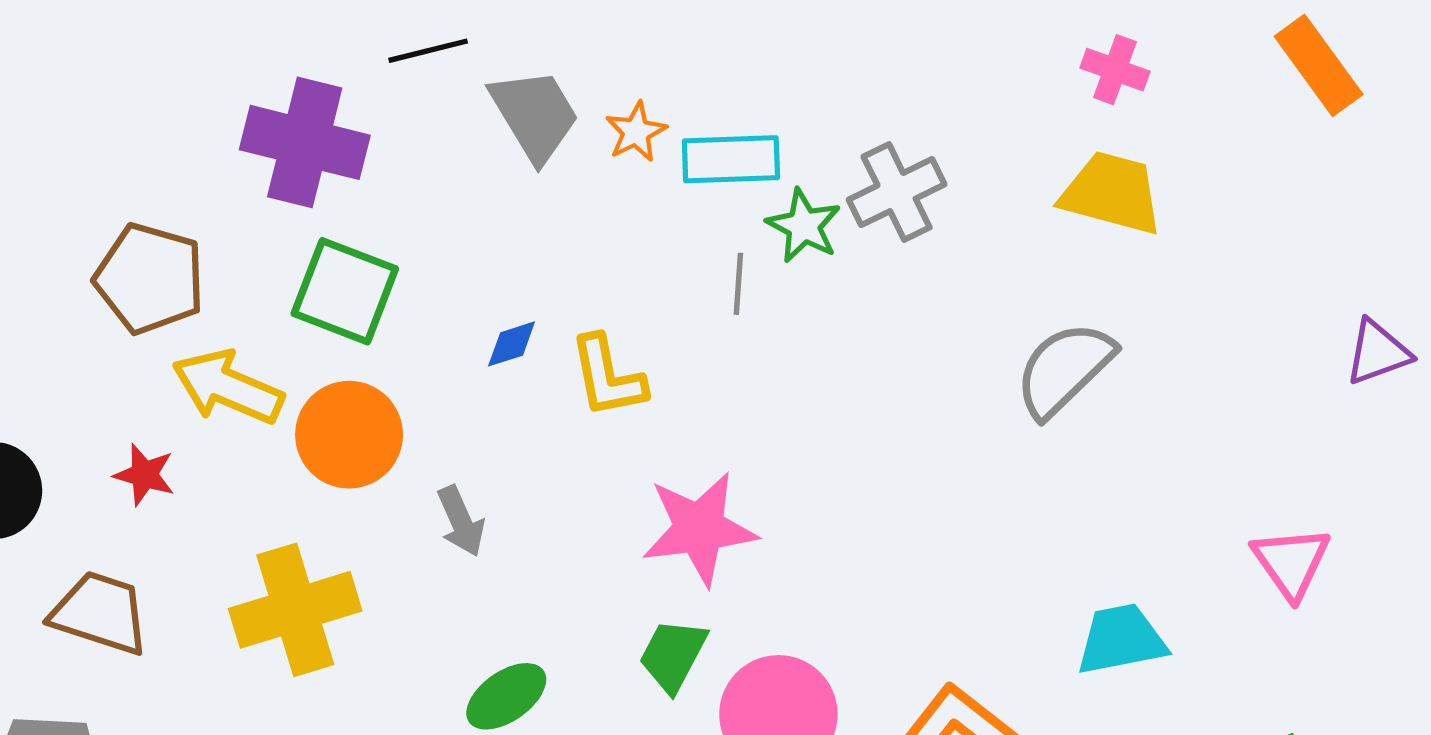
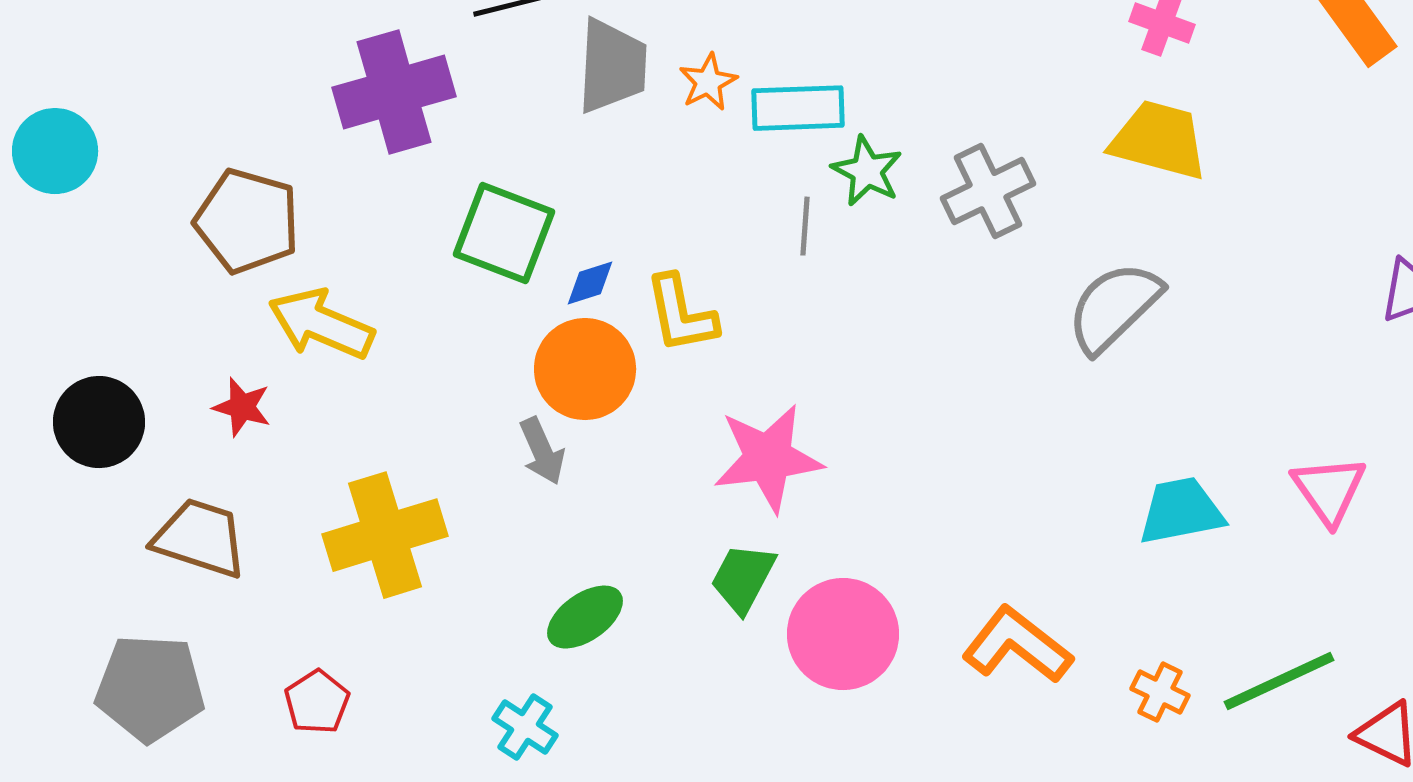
gray trapezoid: (535, 115) -> (612, 66), turned 34
purple cross: (305, 142) -> (394, 92), turned -30
gray cross: (897, 192) -> (988, 191), moved
green square: (345, 291) -> (504, 233), moved
orange circle: (349, 435) -> (585, 369), moved
cyan trapezoid: (1121, 639) -> (1181, 511), moved

